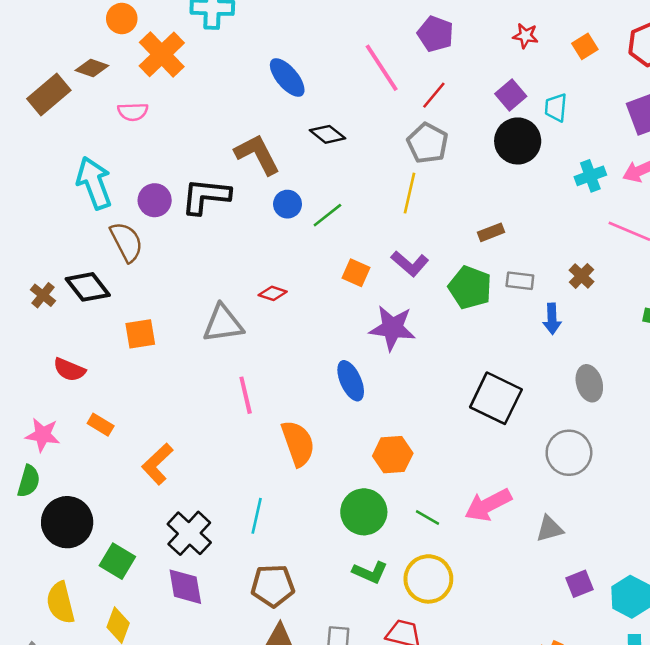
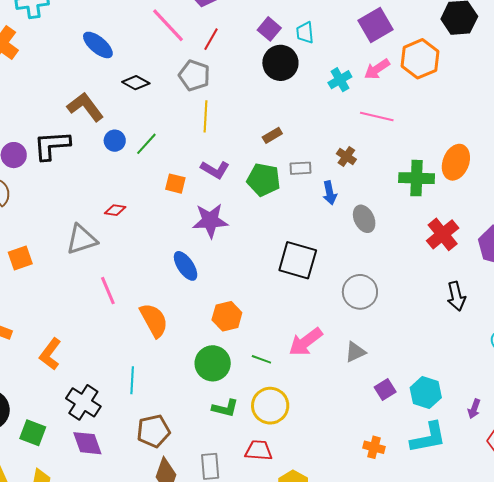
gray pentagon: (428, 143) -> (194, 75), moved
gray ellipse: (589, 383) -> (364, 219), moved

